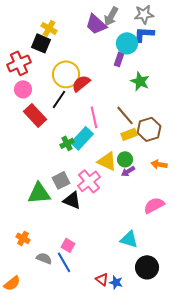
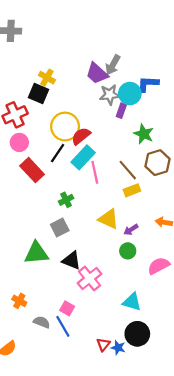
gray star: (144, 14) -> (110, 95), moved
brown hexagon: (149, 129) -> (158, 163), moved
cyan rectangle: (82, 138) -> (83, 157), moved
green circle: (125, 159) -> (128, 251), moved
gray square: (61, 180) -> (60, 228), moved
pink cross: (89, 181) -> (89, 279), moved
black circle: (147, 267) -> (137, 334), moved
red triangle: (102, 279) -> (103, 344), turned 32

